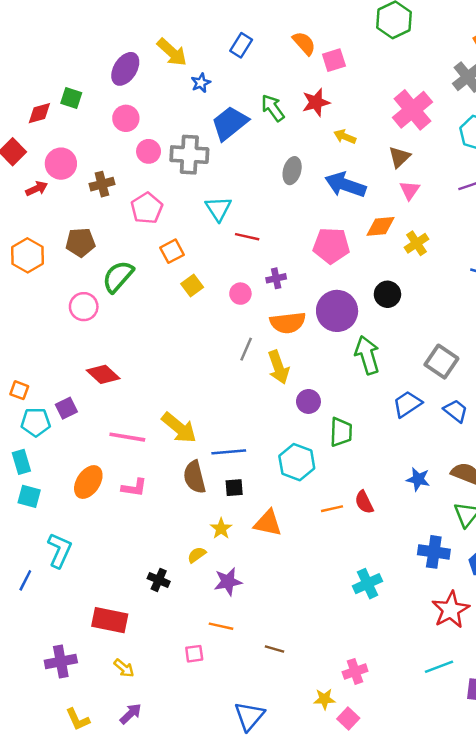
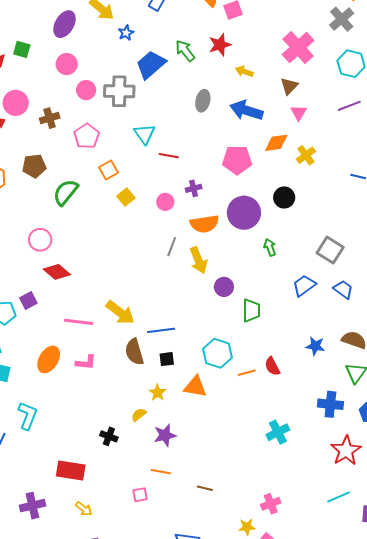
pink circle: (84, 307) -> (40, 240), moved
green arrow: (367, 355) -> (270, 247), size x0.6
cyan hexagon: (297, 462) -> (218, 353), moved

